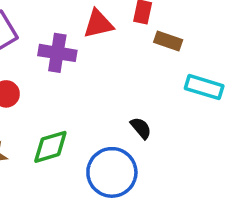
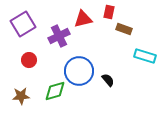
purple cross: (57, 53) -> (59, 36), turned -35
blue circle: (112, 172) -> (79, 71), moved

